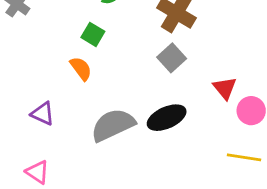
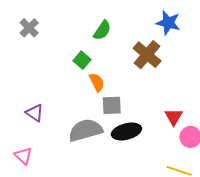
gray square: (172, 58) -> (112, 105), moved, turned 30
orange semicircle: (81, 69) -> (97, 82), moved

